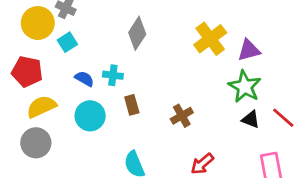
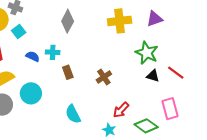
yellow cross: (210, 39) -> (120, 21), turned 35
purple triangle: (249, 50) -> (155, 19), moved
cyan circle: (90, 116) -> (31, 93), moved

